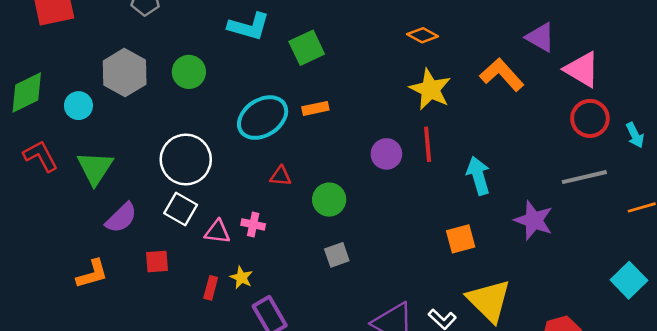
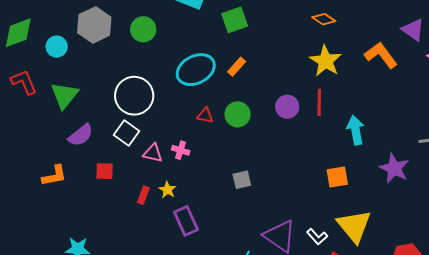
orange rectangle: (315, 108) -> (237, 67), turned -42
green circle: (329, 200) -> (238, 114), moved

